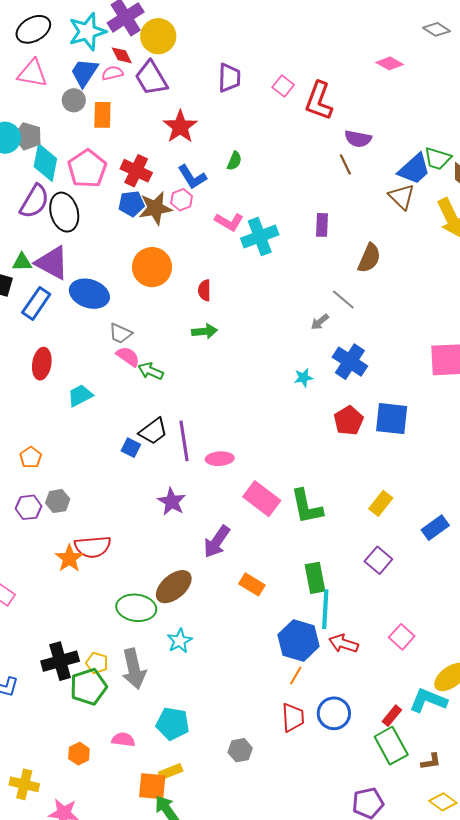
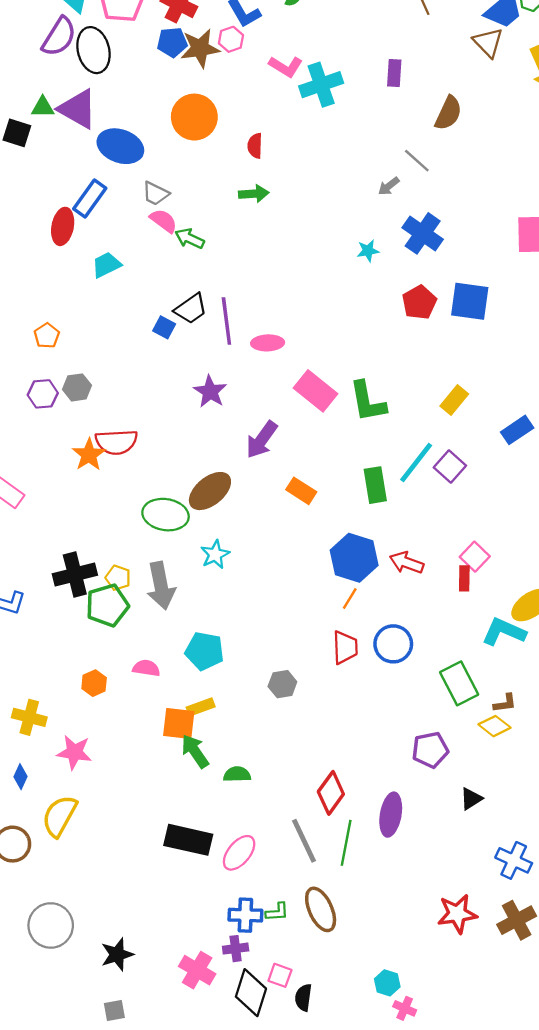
blue rectangle: (36, 303) -> (90, 198), moved
cyan line: (325, 609) -> (416, 462), moved, turned 33
red rectangle: (392, 716) -> (464, 578), moved, turned -40
yellow diamond: (443, 802) -> (494, 726), moved

